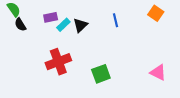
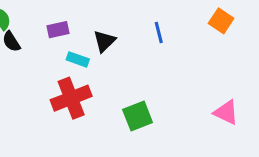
cyan rectangle: (63, 25) -> (78, 59), moved, turned 64

